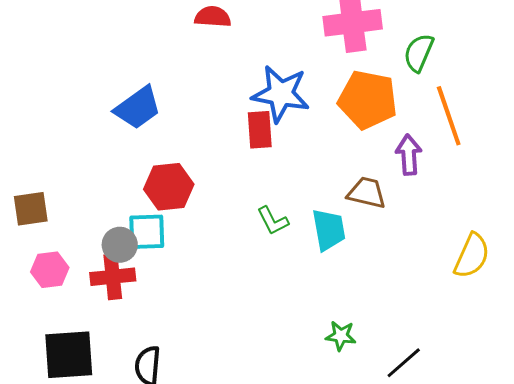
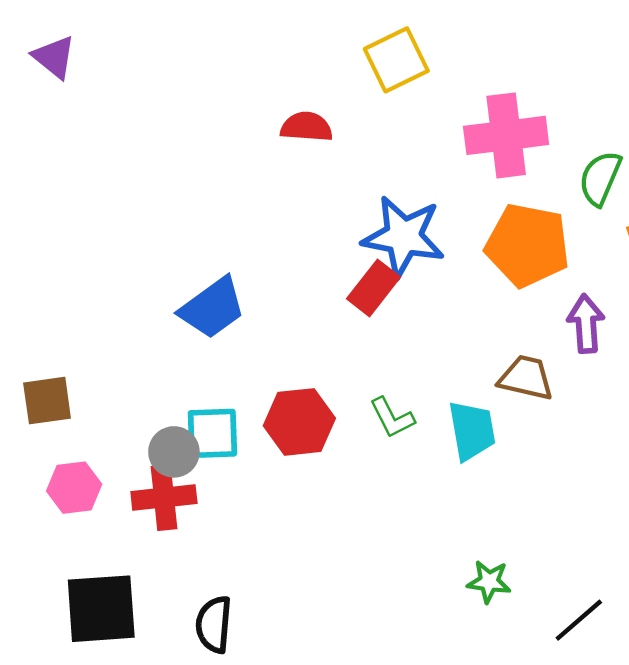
blue trapezoid: (138, 108) -> (212, 308), moved
red rectangle: (260, 130) -> (374, 288), turned 42
red hexagon: (169, 187) -> (299, 422), moved

